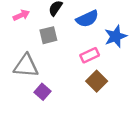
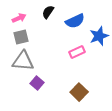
gray square: (48, 35) -> (21, 37), moved
brown square: (97, 81) -> (79, 92), moved

